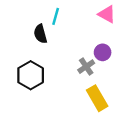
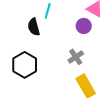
purple circle: (103, 52) -> (84, 26), moved

